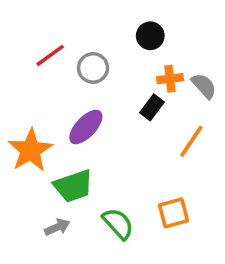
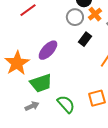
gray circle: (93, 68) -> (75, 17), moved
orange cross: (170, 79) -> (95, 14), moved, turned -32

